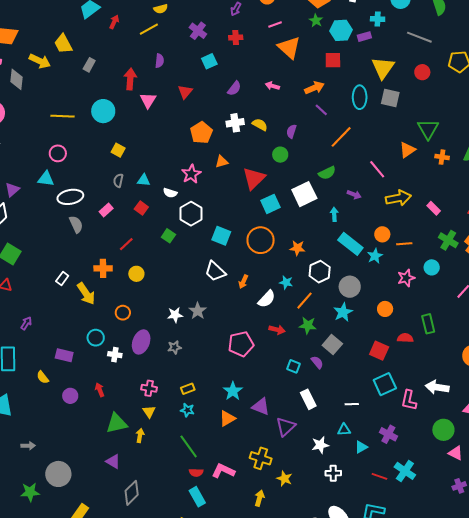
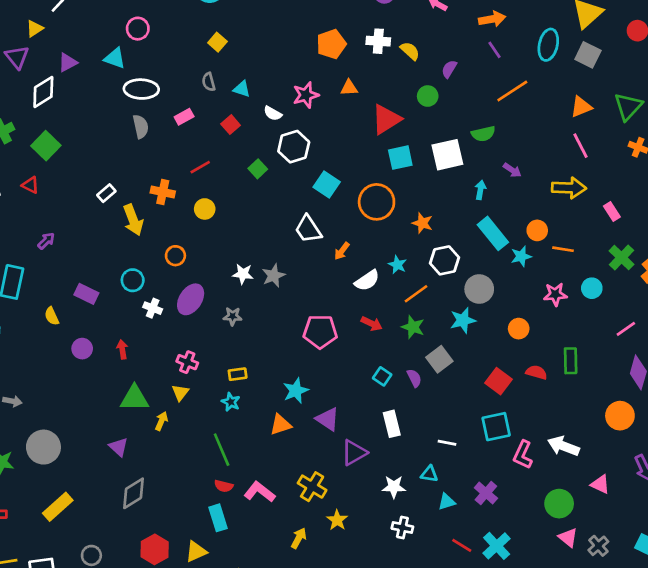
orange triangle: (407, 150) -> (581, 107), moved
pink line: (377, 169) -> (581, 146), moved
gray semicircle: (118, 181) -> (209, 82), turned -40

